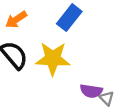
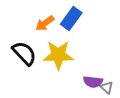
orange arrow: (16, 20) -> (45, 23), moved

